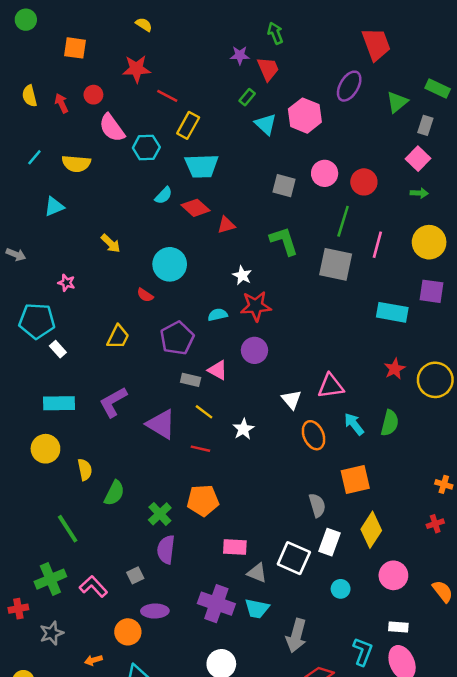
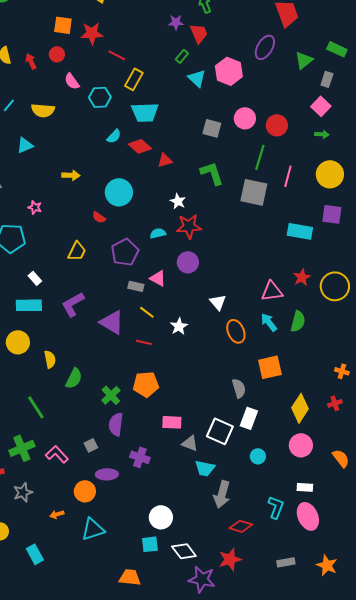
orange square: (75, 48) -> (63, 25), moved
pink semicircle: (112, 128) -> (72, 81), size x0.7
yellow arrow: (111, 243) -> (71, 175), turned -42
white rectangle: (58, 349) -> (35, 278), moved
pink triangle: (331, 386) -> (272, 291), moved
yellow diamond: (371, 530) -> (300, 408), moved
purple cross: (216, 604) -> (140, 457), moved, size x0.7
cyan trapezoid: (257, 609) -> (205, 468), moved

